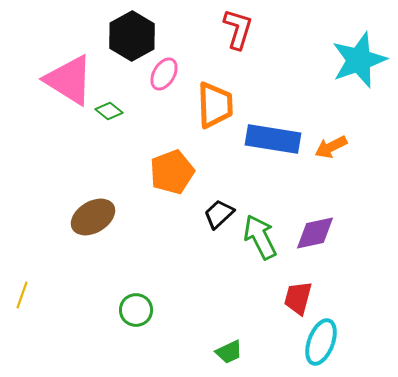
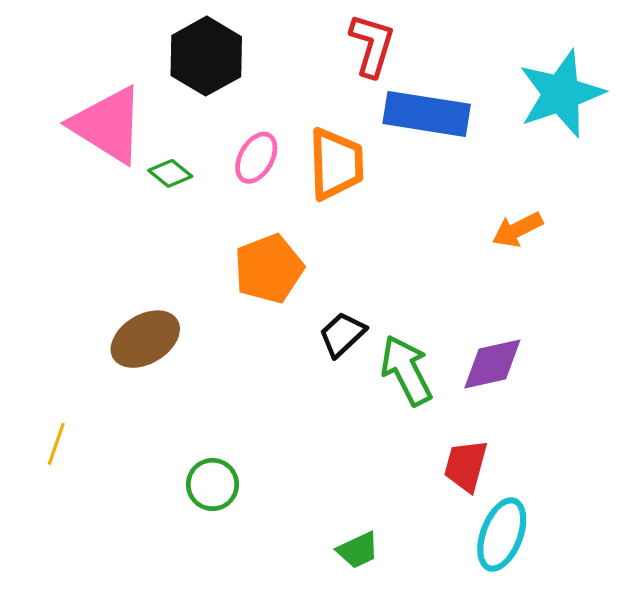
pink ellipse: (164, 74) -> (256, 158), moved
blue rectangle: (273, 139) -> (427, 114), moved
yellow line: (22, 295) -> (56, 444), moved

